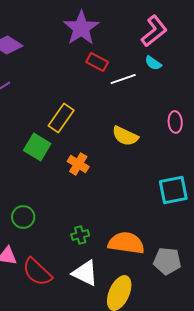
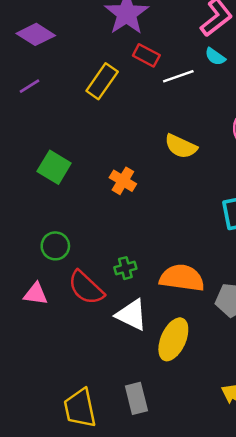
yellow rectangle: (61, 118) -> (102, 81), moved
green square: (37, 147) -> (54, 167), moved
red semicircle: (37, 272) -> (86, 288), moved

